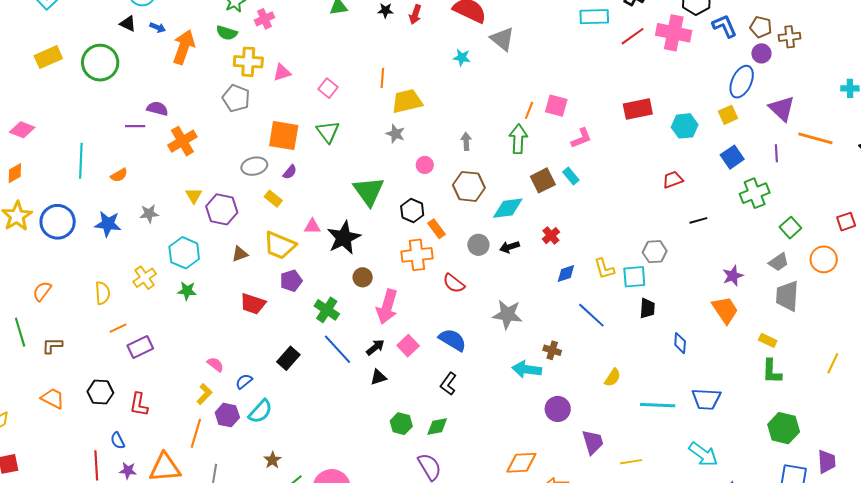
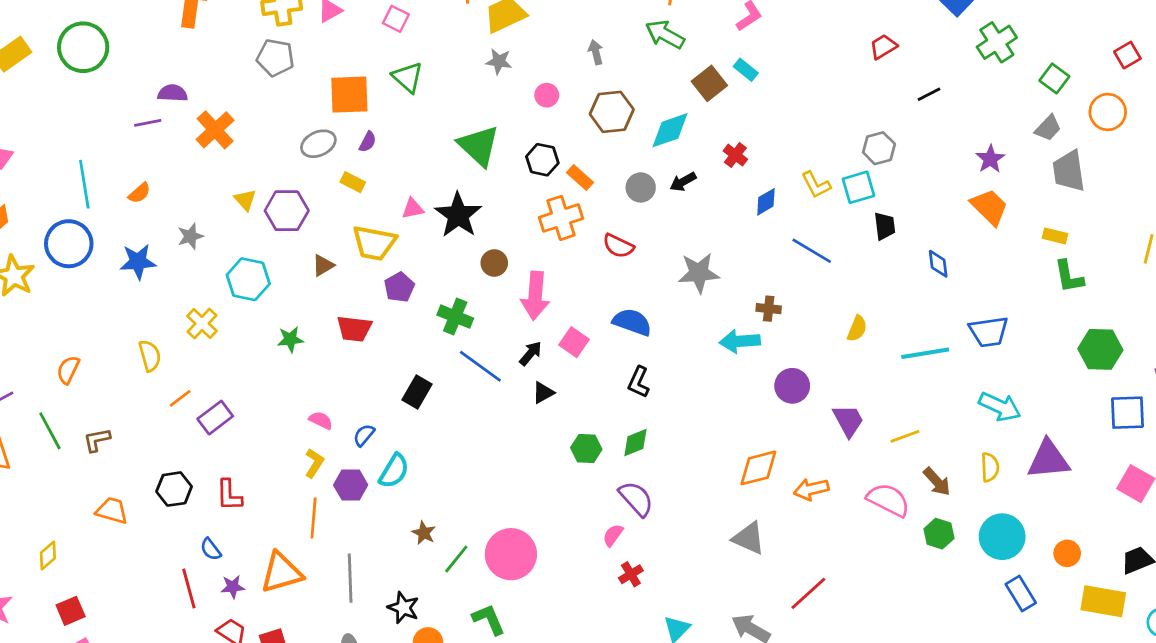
green arrow: (518, 139) -> (665, 34), turned -52
blue circle: (58, 222) -> (69, 244), moved
green star: (187, 291) -> (290, 339), moved

